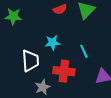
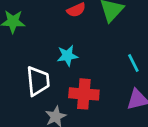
cyan line: (84, 51) -> (133, 63), moved

